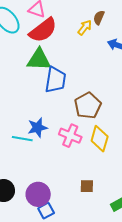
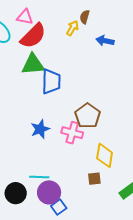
brown pentagon: (88, 106) -> (88, 116), moved
cyan line: (22, 139) -> (39, 177), moved
yellow diamond: (100, 139) -> (105, 155), moved

